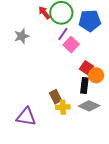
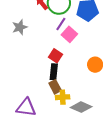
red square: (87, 68) -> (55, 56), moved
black rectangle: (84, 86) -> (54, 72), moved
gray diamond: (89, 106) -> (81, 107), moved

